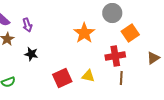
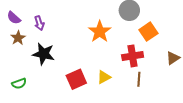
black star: (31, 54) -> (43, 54), size x1.5
yellow triangle: (88, 76) -> (104, 77), turned -40

